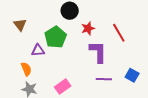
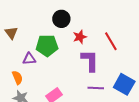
green pentagon: (56, 37) -> (47, 46), turned 30
blue square: (132, 75) -> (124, 84), size x1.5

